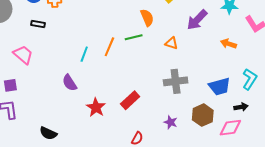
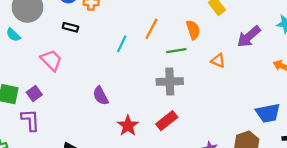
orange line: (109, 47) -> (151, 29), moved
cyan line: (84, 54) -> (122, 44), moved
gray cross: (176, 81) -> (170, 81), moved
purple square: (10, 85) -> (34, 93), turned -32

